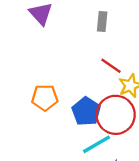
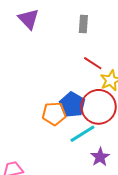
orange pentagon: (45, 98) -> (54, 114), moved

